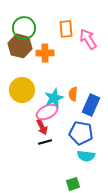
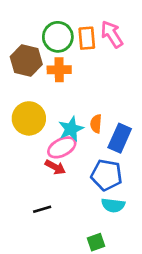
green circle: (24, 28) -> (58, 37), moved
pink arrow: (88, 39) -> (112, 34), moved
red arrow: (42, 127) -> (55, 167), turned -35
black line: (45, 142) -> (42, 209), moved

